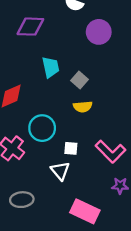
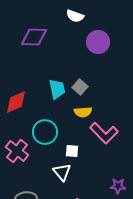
cyan trapezoid: (51, 67) -> (57, 89), moved
pink L-shape: (110, 152) -> (104, 133), moved

